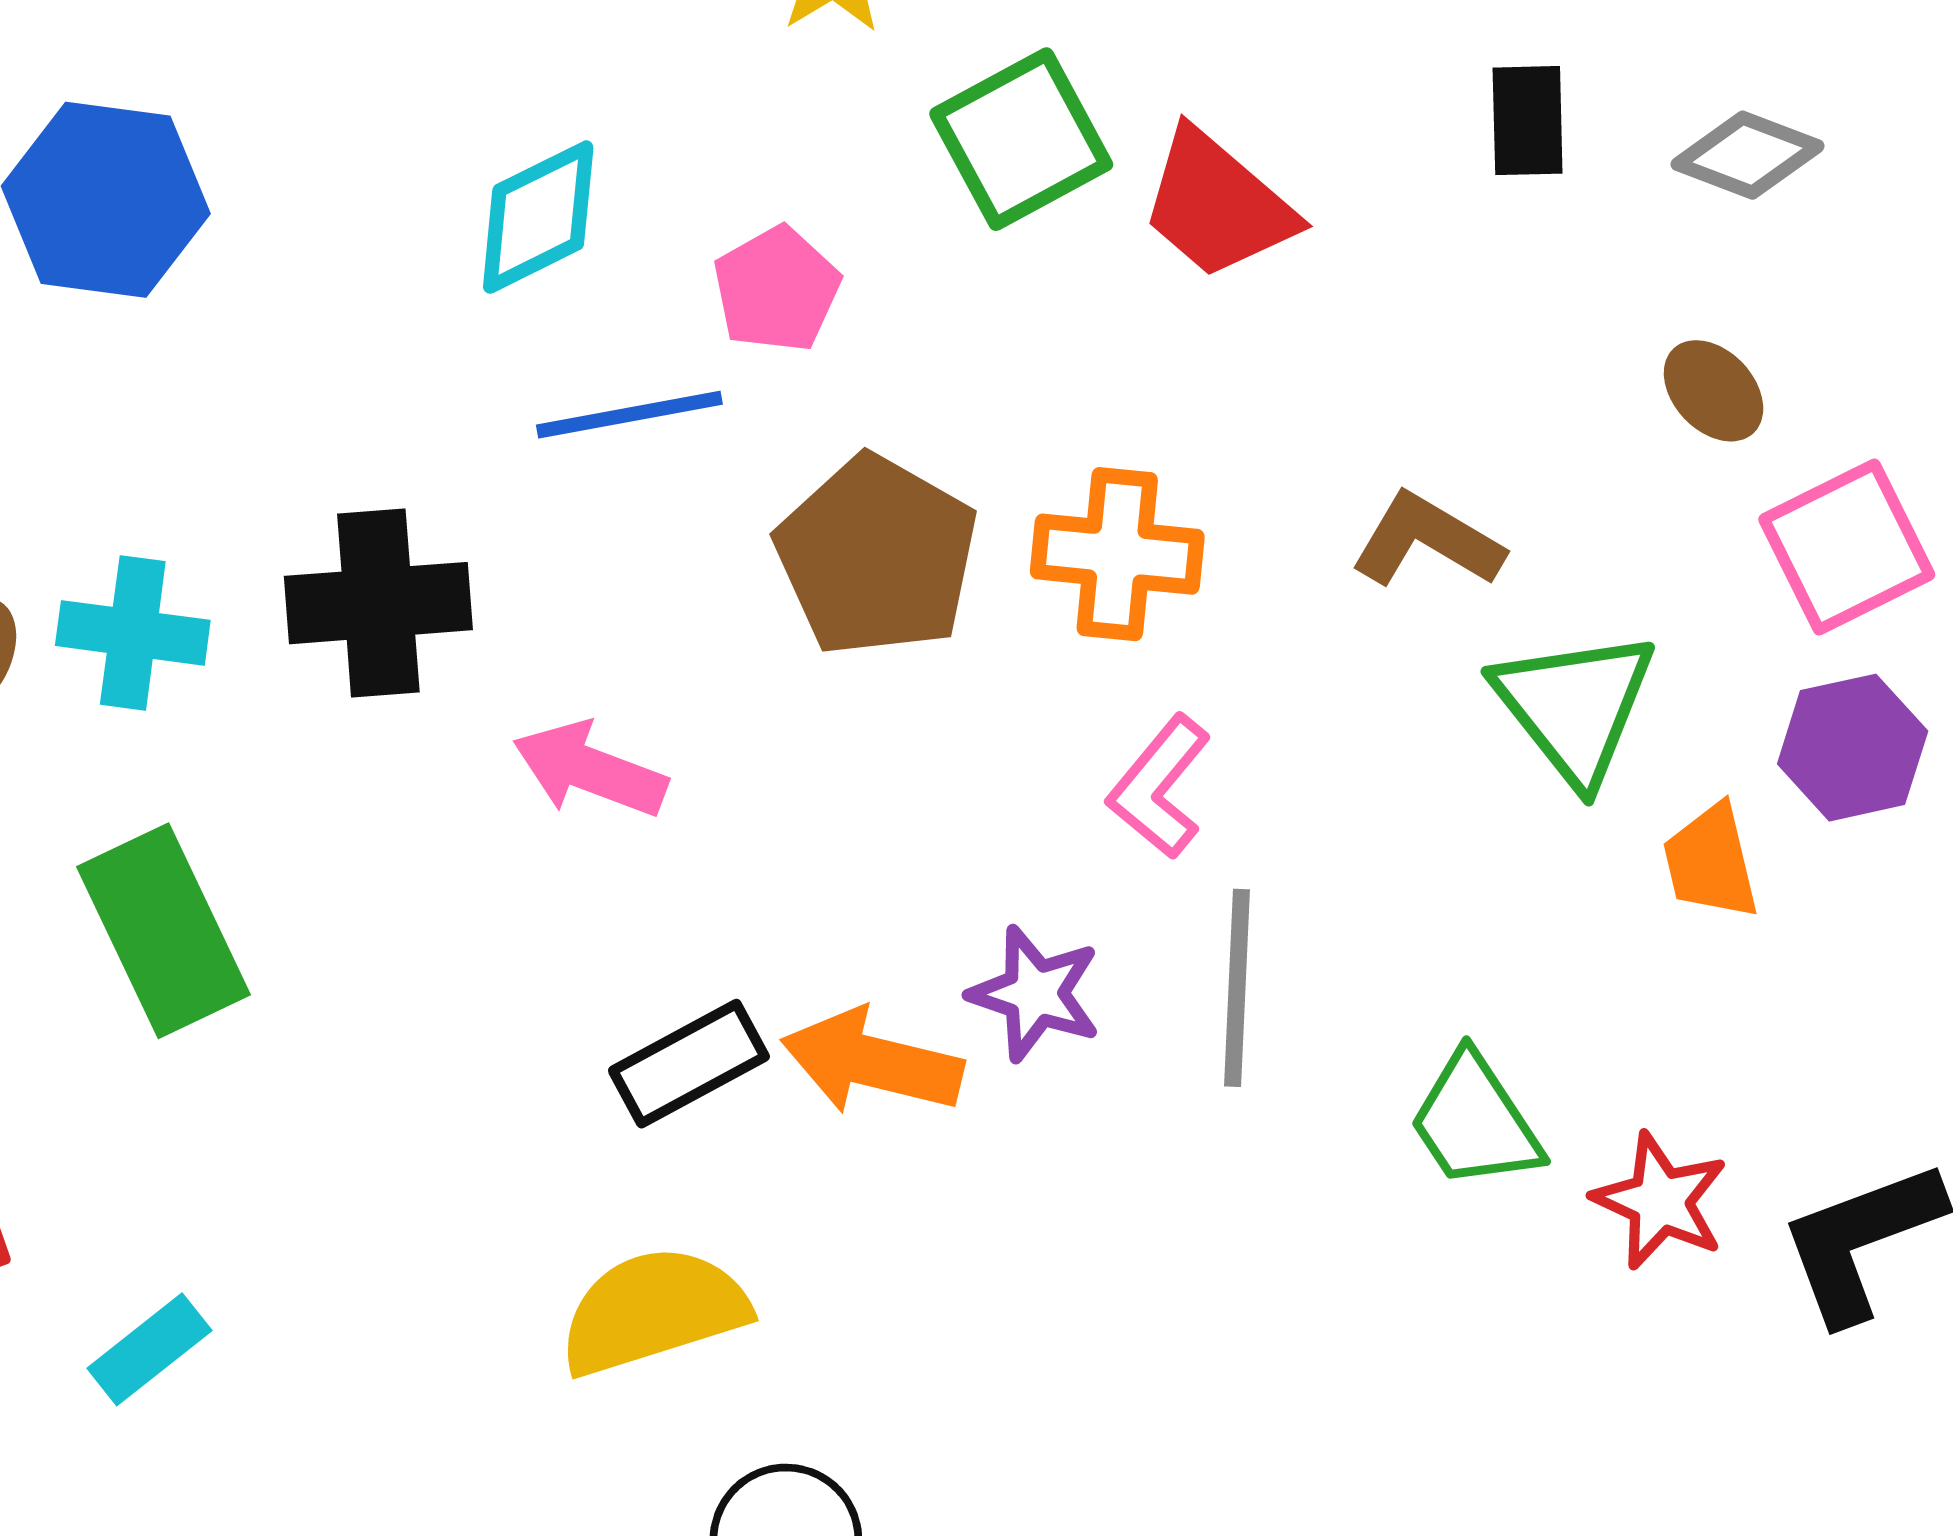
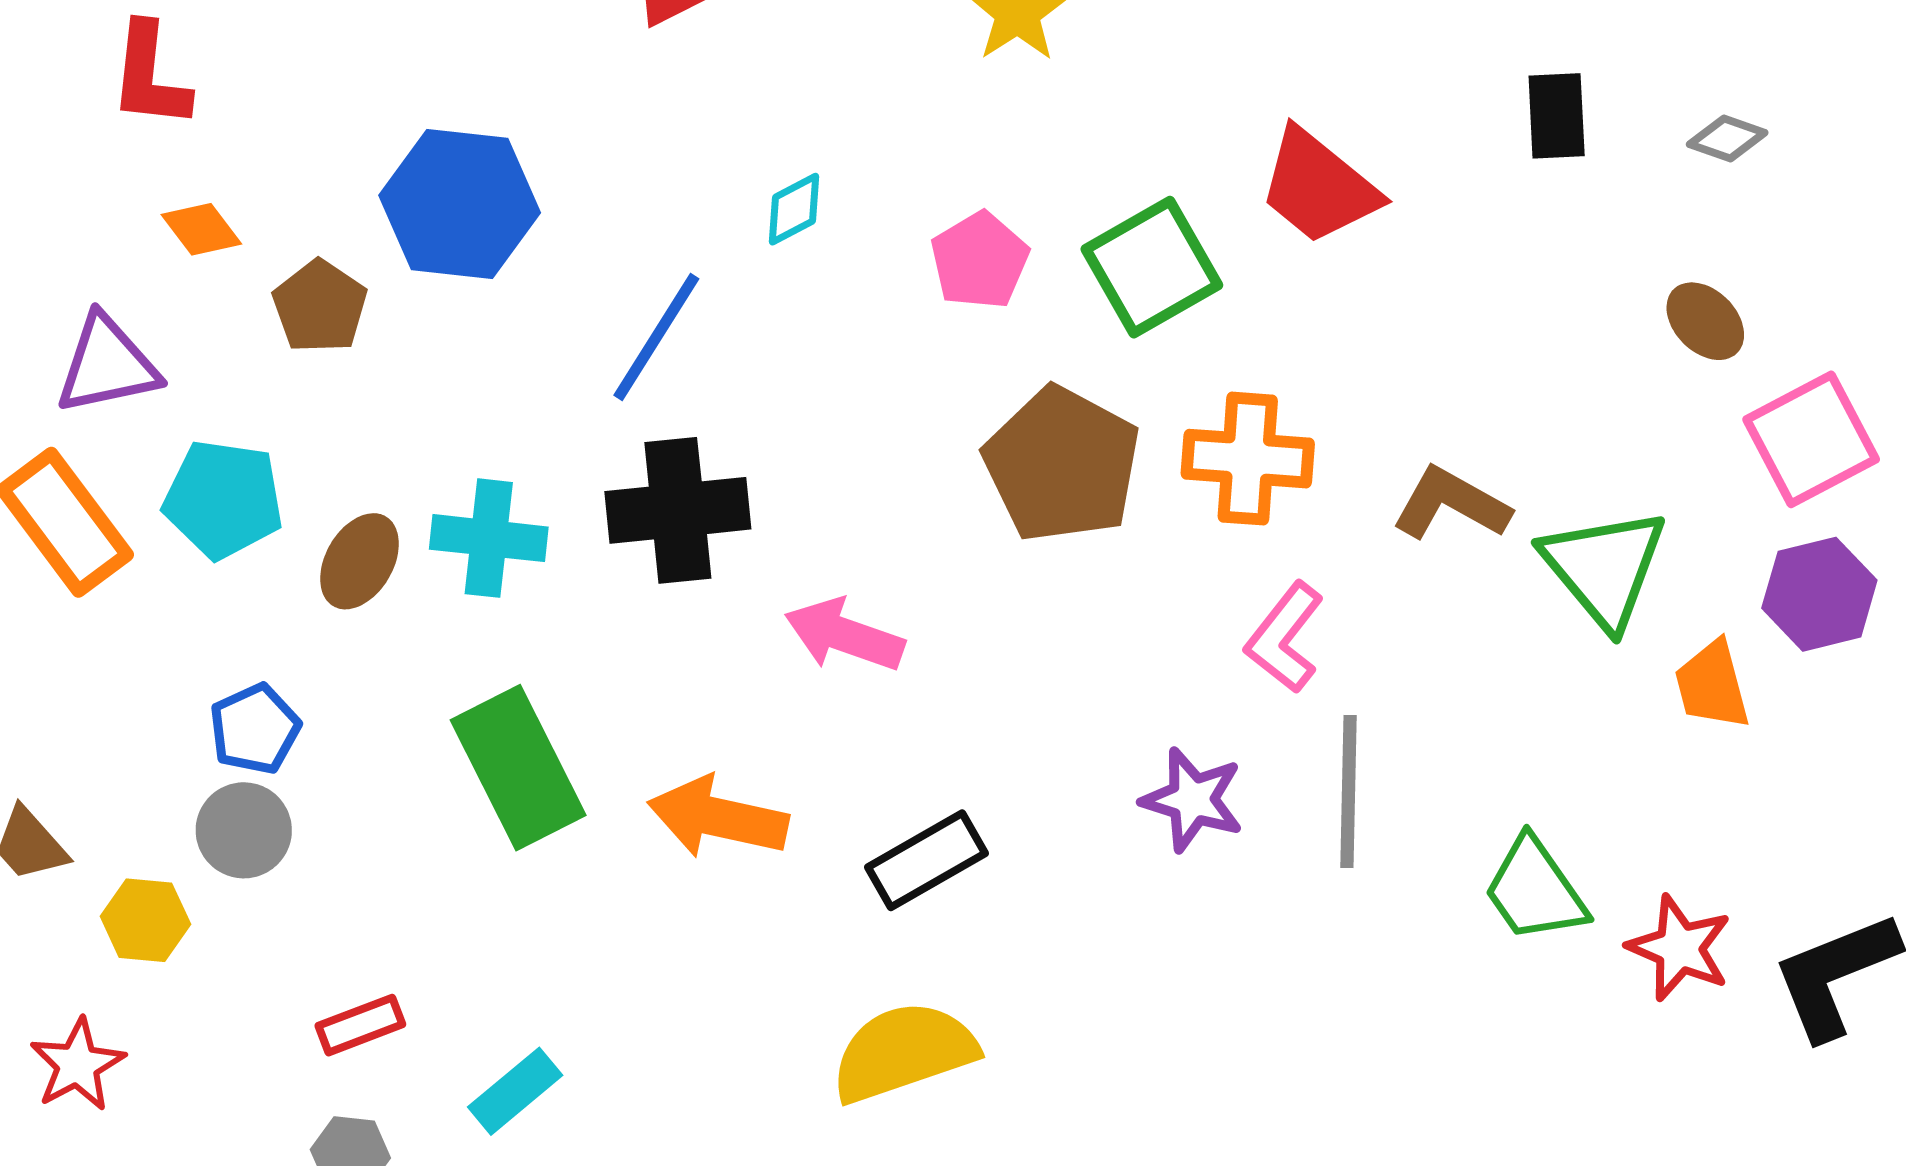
green square: (1021, 139) -> (1152, 267), moved
gray diamond: (1748, 155) -> (1727, 138), size x0.7
cyan diamond: (538, 217) -> (794, 209), size x0.6
blue line: (629, 415) -> (656, 337), moved, turned -46
brown L-shape: (1427, 541) -> (1451, 504), moved
orange arrow: (872, 1062) -> (718, 817), moved

